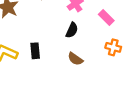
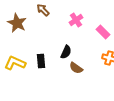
black semicircle: (72, 30) -> (66, 52), moved

